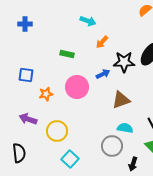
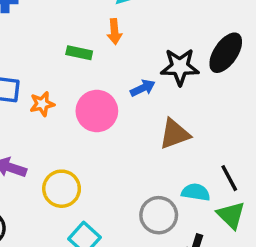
orange arrow: (102, 42) -> (115, 32), moved, turned -48
orange star: (46, 94) -> (42, 104), moved
cyan semicircle: (125, 128) -> (196, 192), moved

